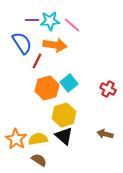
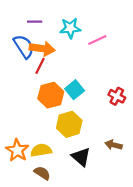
cyan star: (50, 21) -> (70, 28), moved
pink line: (72, 25) -> (97, 40), moved, turned -66
orange arrow: (55, 45) -> (42, 49), moved
black triangle: (64, 136) -> (81, 157), moved

